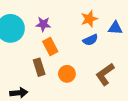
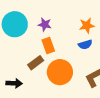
brown rectangle: (39, 67) -> (36, 63), turned 63
orange circle: (67, 74) -> (60, 72), size x1.6

